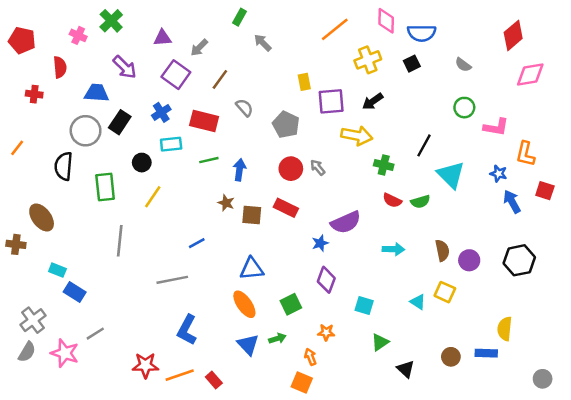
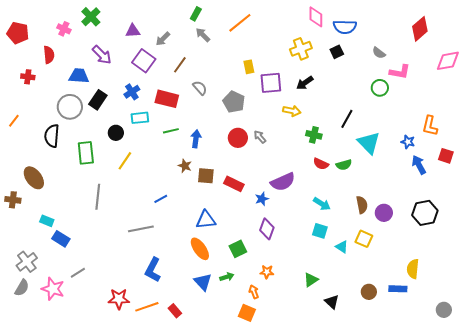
orange line: (335, 29) -> (240, 23), moved
gray arrow: (263, 43) -> (203, 35), moved
pink diamond: (530, 75) -> (448, 61), moved
pink L-shape: (496, 127) -> (400, 72), moved
yellow arrow: (357, 136) -> (292, 111), size x0.7
red rectangle: (286, 208) -> (234, 184), moved
cyan arrow: (393, 249) -> (322, 204), turned 30
cyan square: (364, 305) -> (320, 231), moved

